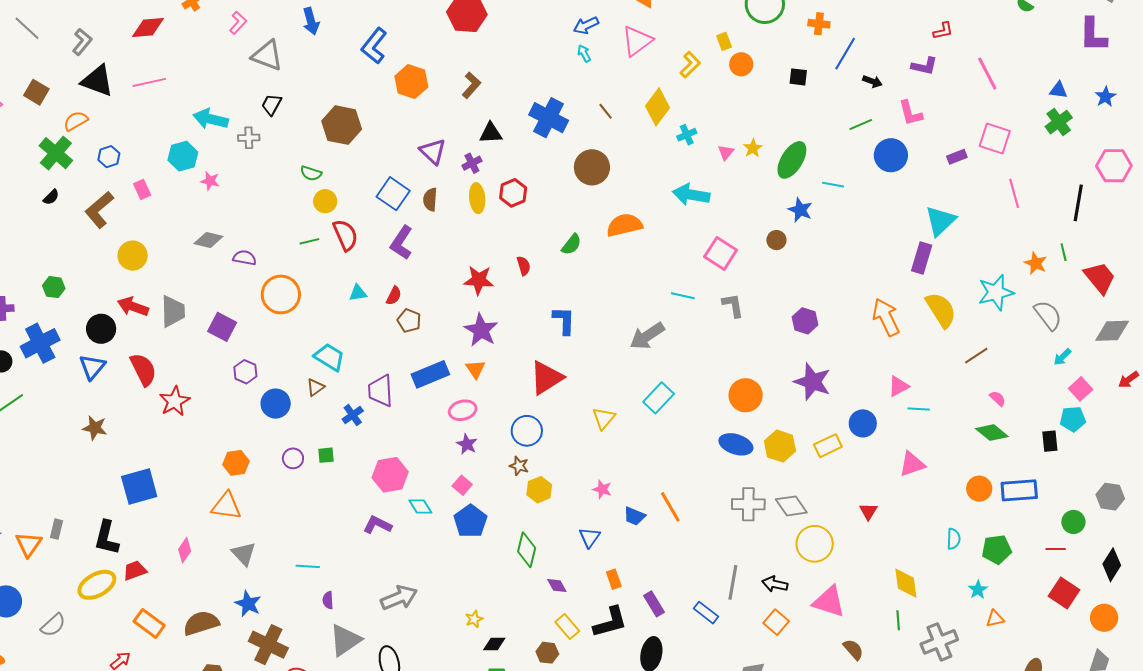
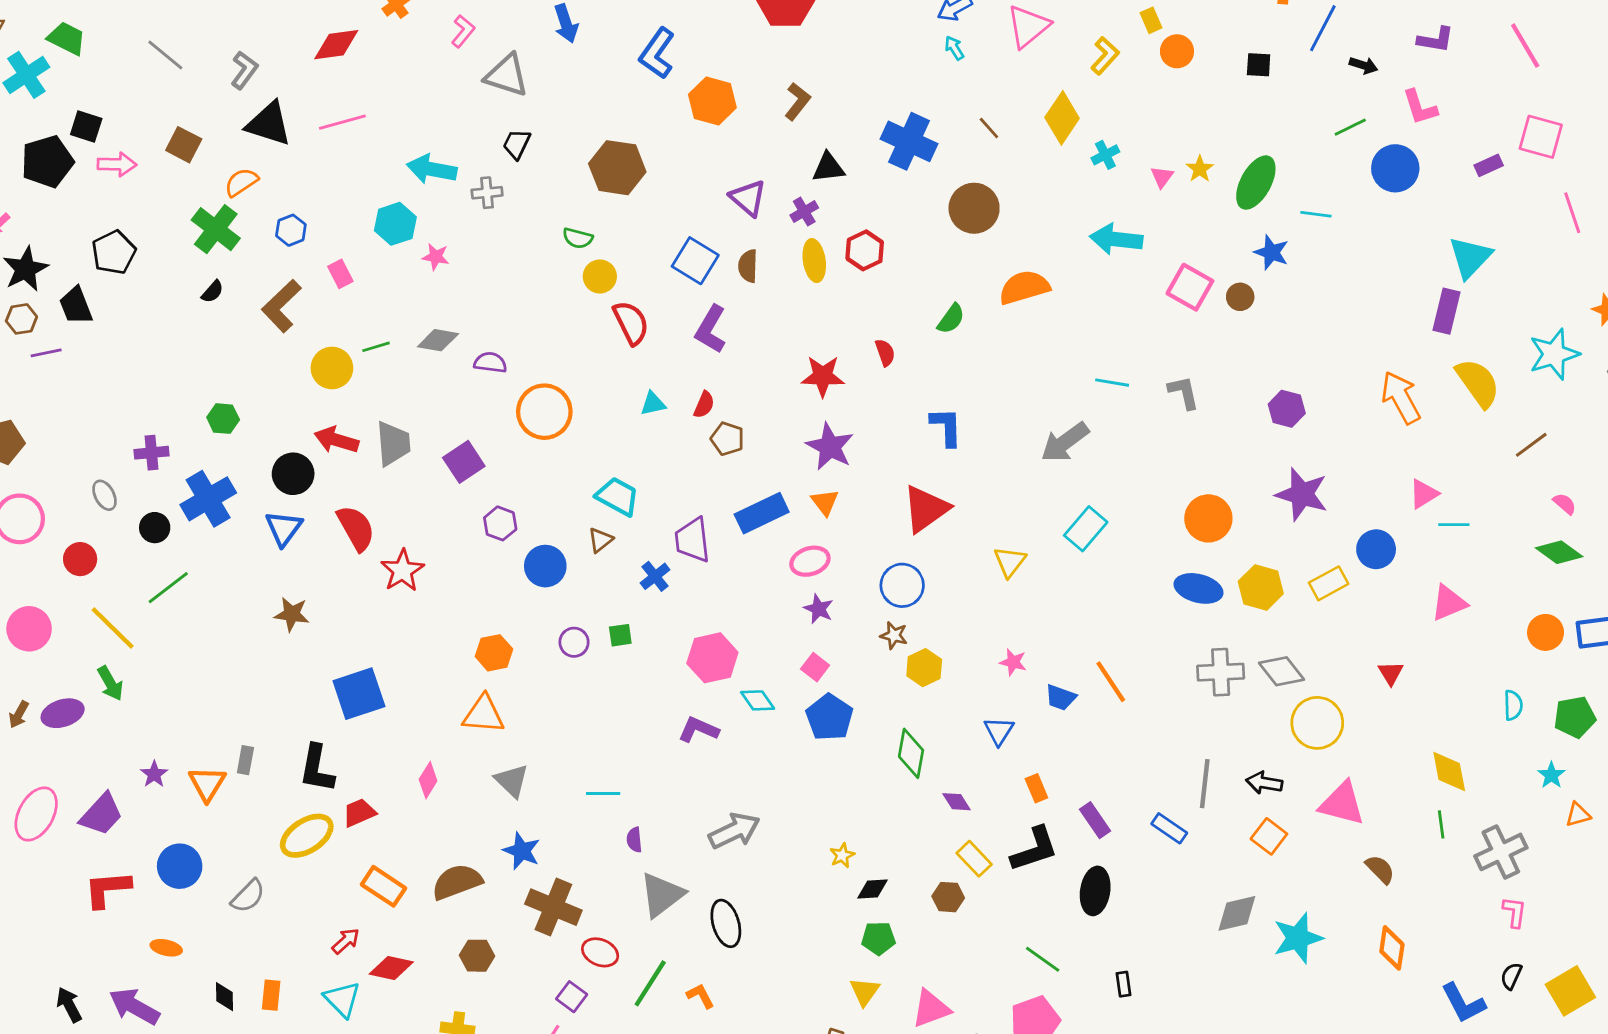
green line: (309, 241) -> (376, 347), moved
pink square: (721, 253) -> (1190, 287), moved
purple square: (222, 327) -> (464, 462), turned 32

